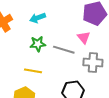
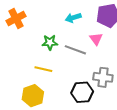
cyan arrow: (38, 18) -> (73, 18), moved
gray cross: (93, 62) -> (103, 77), moved

